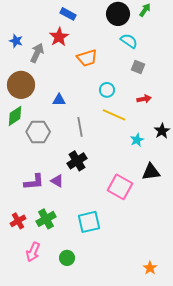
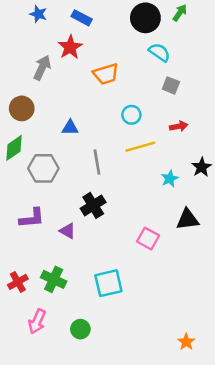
blue star: (16, 41) -> (38, 14), moved
brown circle: (21, 85) -> (22, 108), size x0.7
yellow line: (114, 115) -> (140, 147), turned -40
purple L-shape: (34, 182) -> (32, 218), moved
pink square: (120, 187) -> (148, 239), size x0.7
green cross: (46, 219) -> (54, 279), turned -36

